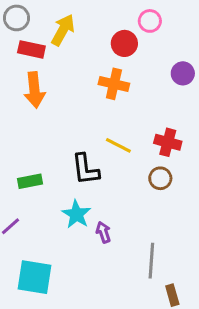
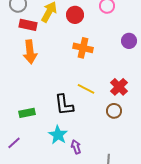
red circle: (124, 43) -> (75, 15), moved
red cross: (168, 142) -> (119, 87), turned 30

